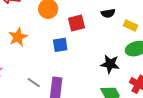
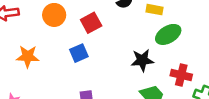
orange star: (18, 37) -> (28, 56), turned -30

